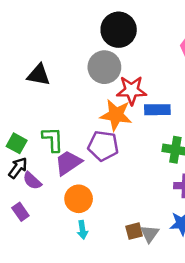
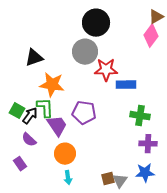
black triangle: (39, 75) -> (34, 58), turned -30
orange star: (116, 115) -> (52, 85), moved
purple trapezoid: (68, 163) -> (57, 126), turned 90
black arrow: (18, 168) -> (30, 116), moved

